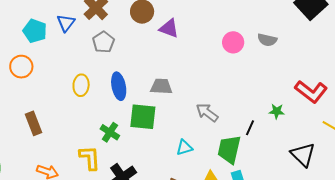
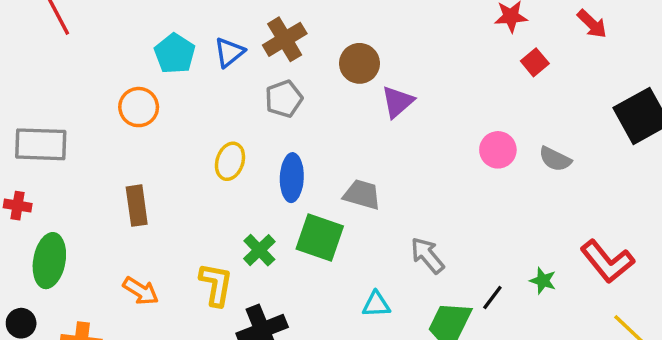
purple triangle: (169, 28) -> (398, 102), turned 45

